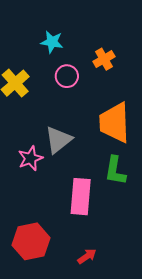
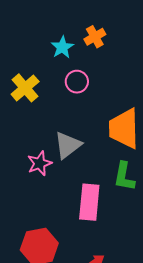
cyan star: (52, 42) -> (62, 47), turned 30
orange cross: (104, 59) -> (95, 37), moved

